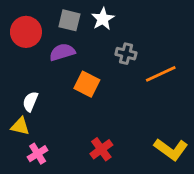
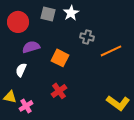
purple semicircle: (62, 52) -> (31, 47), moved
yellow triangle: (20, 126) -> (10, 97), moved
red cross: (101, 149) -> (59, 91), moved

